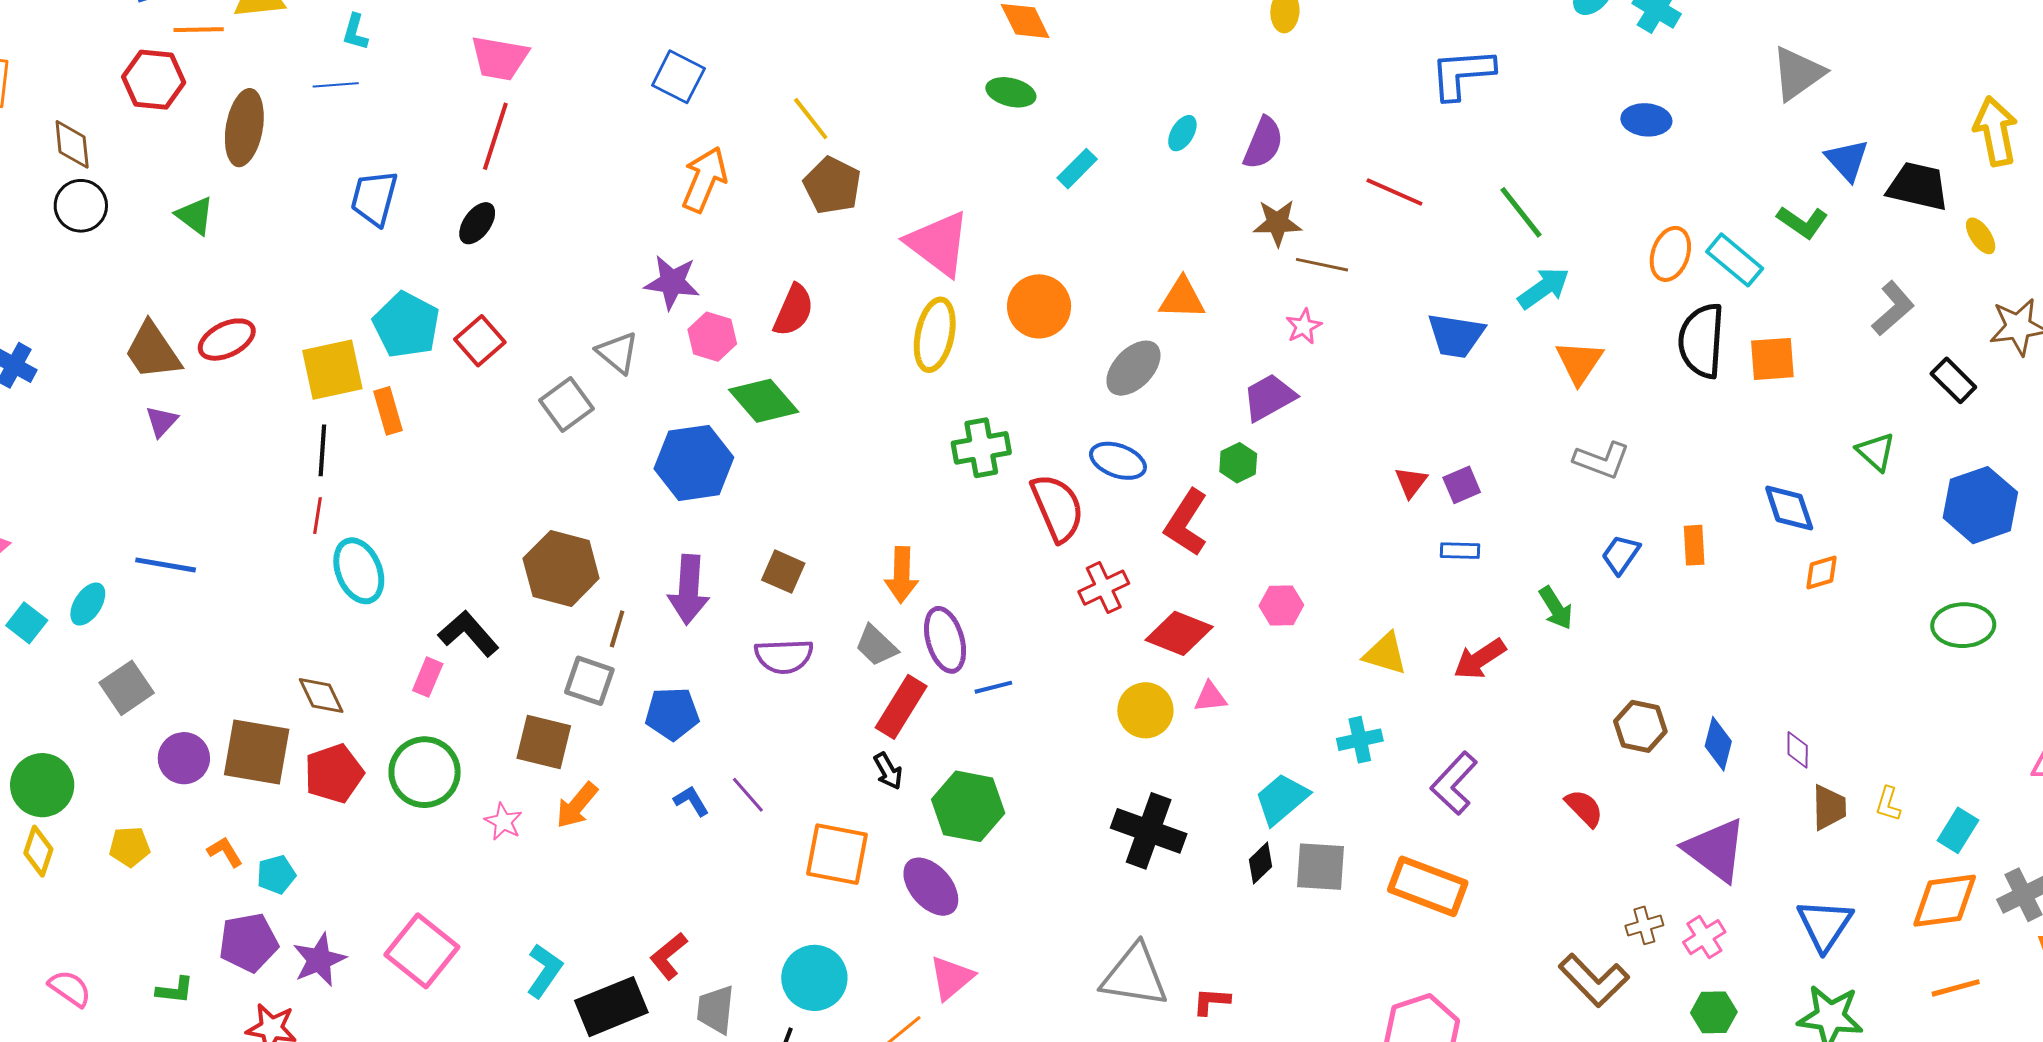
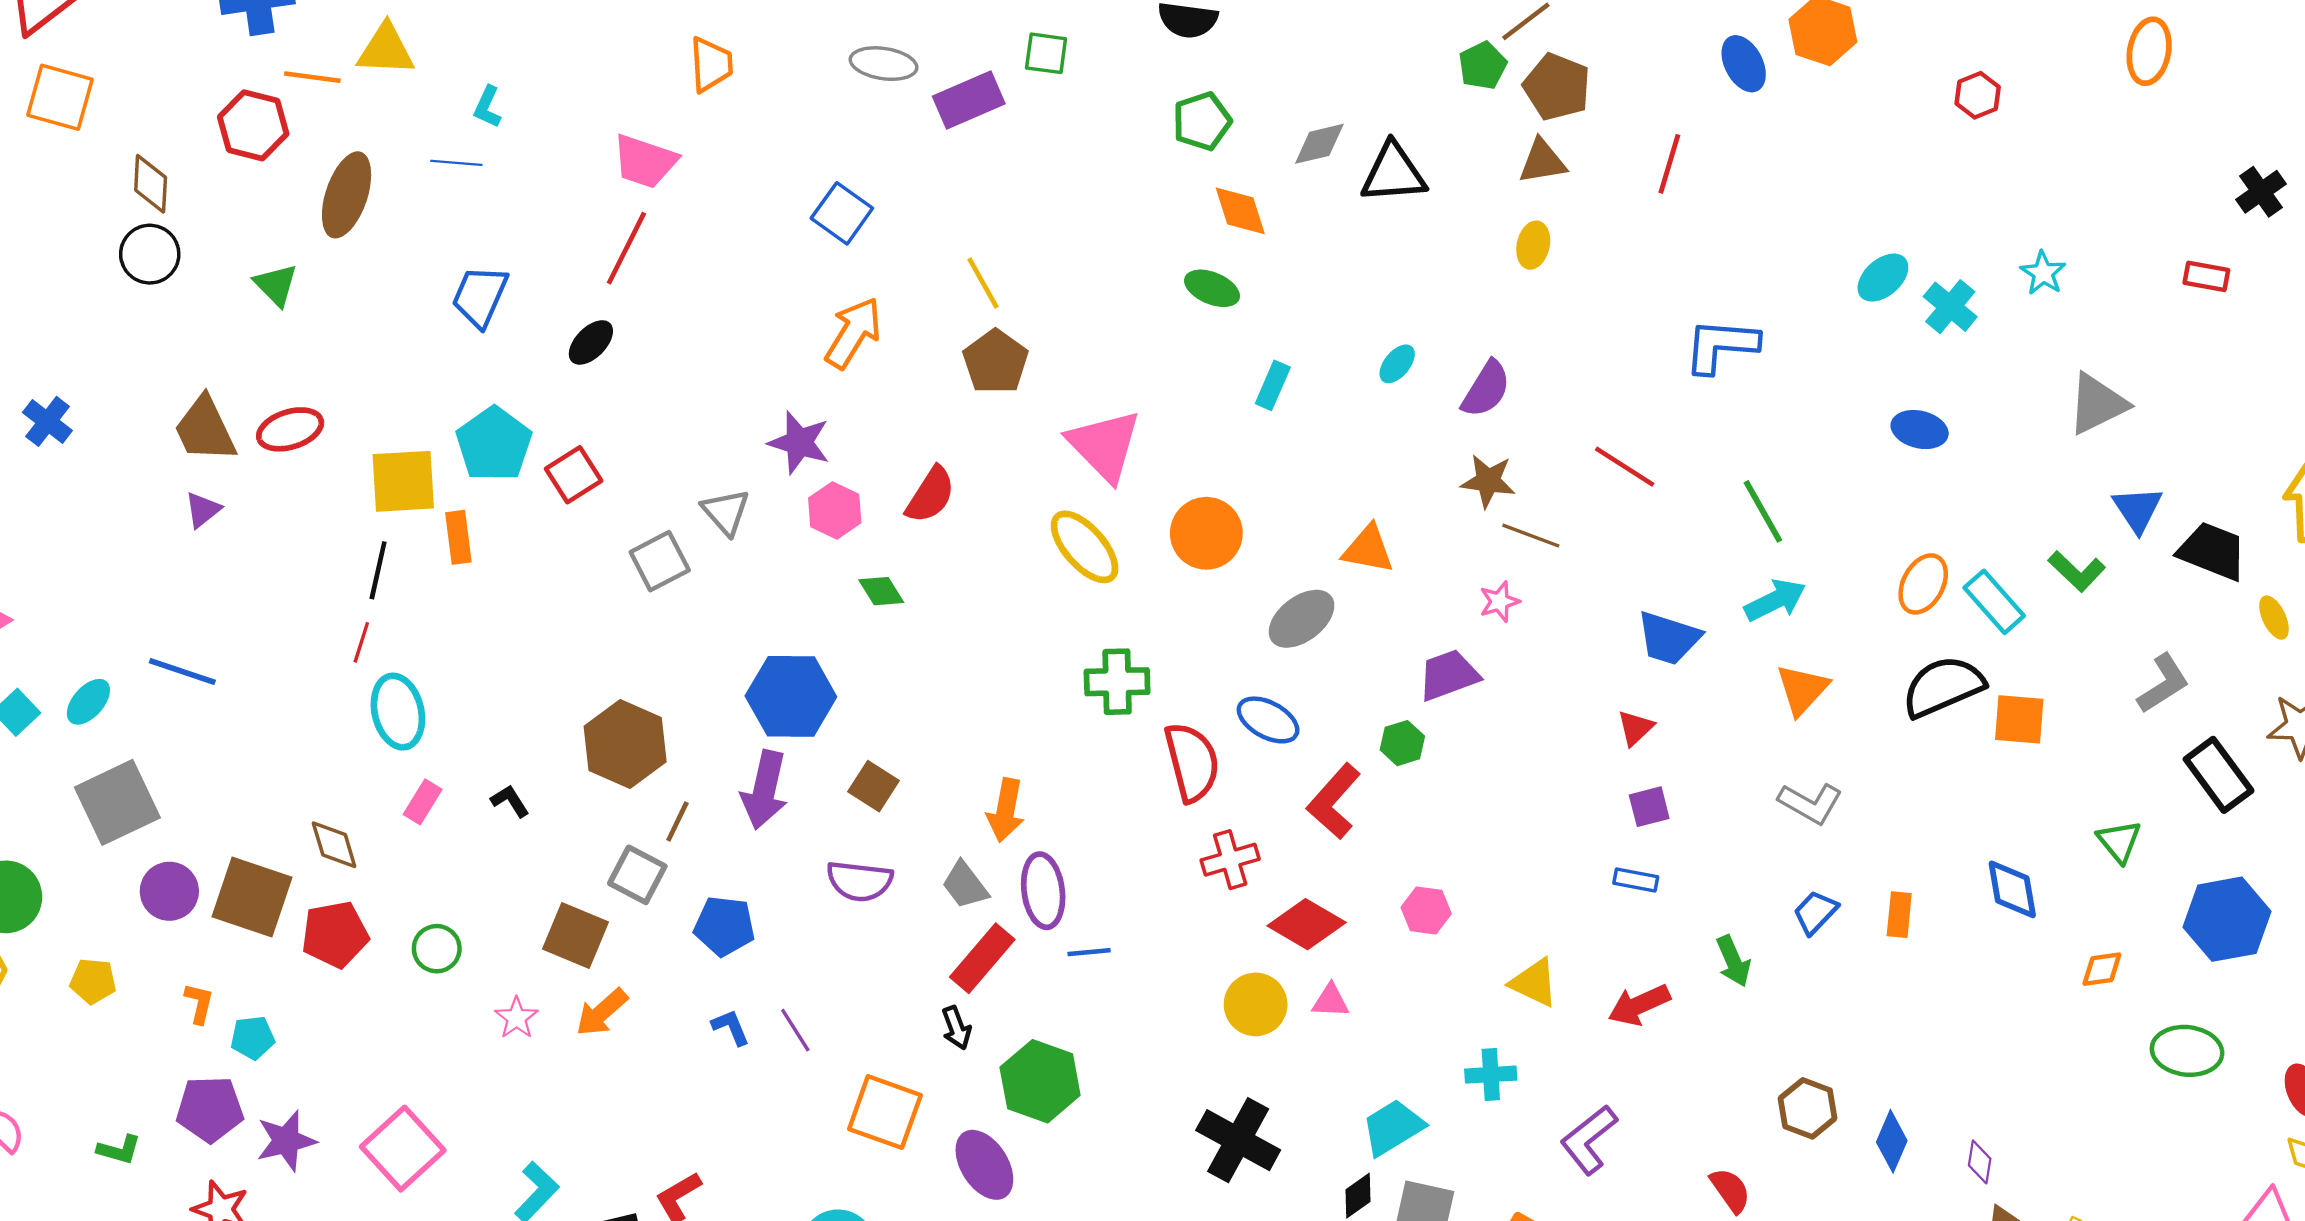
cyan rectangle: (1077, 169) -> (1273, 385), turned -30
yellow ellipse: (935, 335) -> (1085, 547), turned -62
black semicircle: (1702, 341) -> (1943, 687), turned 54
black rectangle: (1953, 380) -> (2219, 775), size x1.4
green diamond: (764, 401) -> (881, 591), size x0.6
blue hexagon: (694, 463) -> (791, 696), moved
red triangle: (1411, 482) -> (1635, 728), moved
orange diamond: (1822, 572) -> (2102, 969), moved
black L-shape: (469, 634) -> (510, 801), size x0.6
pink rectangle: (428, 677) -> (423, 802), moved
gray square: (127, 688) -> (117, 802), size x1.4
green circle: (425, 772) -> (437, 949), size x0.6
orange L-shape: (225, 852) -> (199, 1003), turned 36

